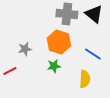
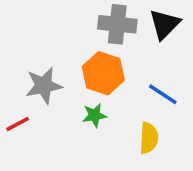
black triangle: (94, 14) -> (165, 24), turned 36
gray star: (25, 49) -> (44, 86), size x1.5

